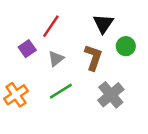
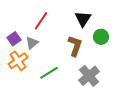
purple square: (27, 49) -> (14, 39), moved
gray triangle: (56, 59) -> (32, 43), moved
orange cross: (16, 95) -> (18, 61), moved

